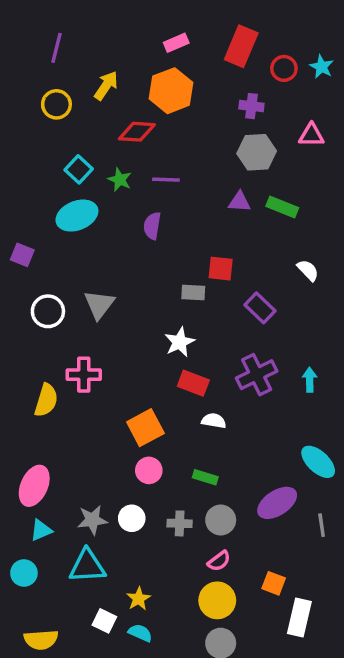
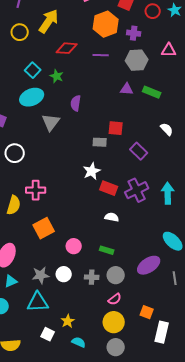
yellow arrow: (106, 86) -> (49, 21), size x1.4
orange hexagon: (171, 91) -> (106, 24), moved
purple line: (166, 180) -> (101, 55), moved
gray triangle: (99, 304) -> (51, 122), moved
cyan arrow: (310, 380) -> (168, 193), size x1.5
red rectangle: (193, 383) -> (109, 188), moved
orange square: (145, 428) -> (44, 228), moved
cyan semicircle: (140, 633) -> (79, 342), moved

